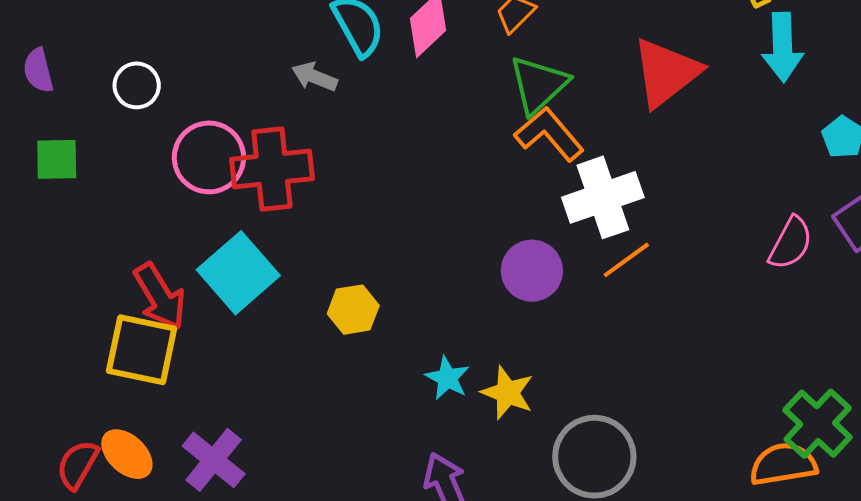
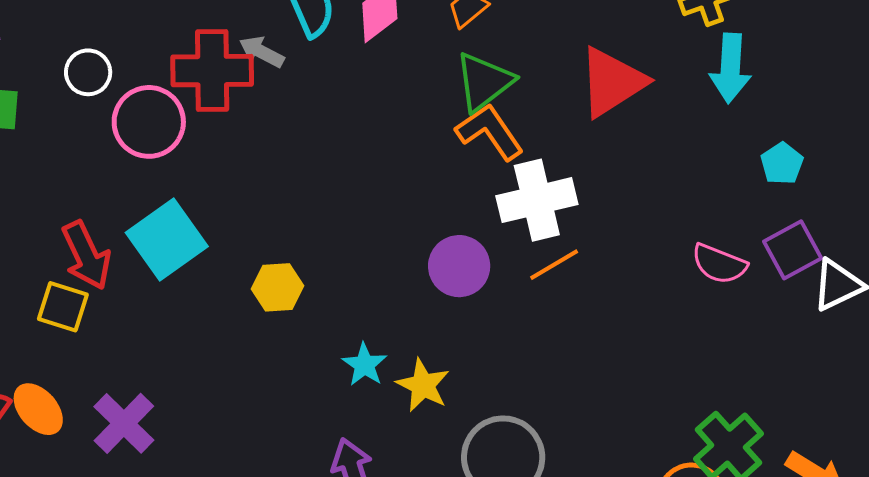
white circle: (137, 85) -> (88, 72), moved
red cross: (272, 169) -> (212, 71), moved
pink semicircle: (791, 243) -> (719, 264), turned 78
yellow square: (142, 350) -> (63, 307), size x0.7

